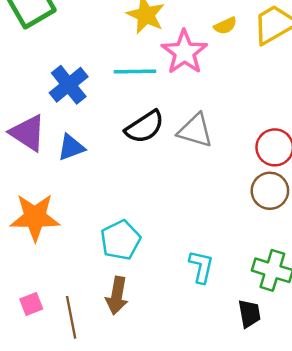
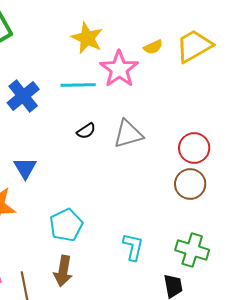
black semicircle: (145, 127) -> (86, 131), size x0.6
gray triangle: (195, 131) -> (128, 134), turned -32
blue triangle: (71, 147) -> (25, 168), moved, turned -40

